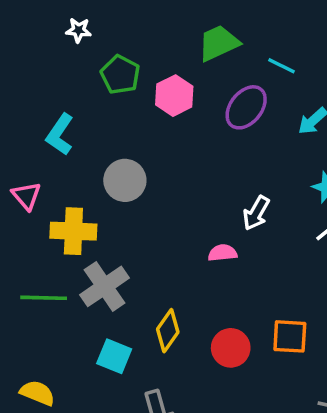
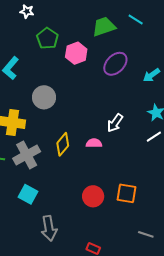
cyan line: (282, 66) -> (136, 19), moved
yellow diamond: (168, 331) -> (63, 144), moved

